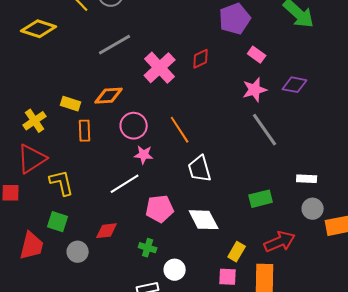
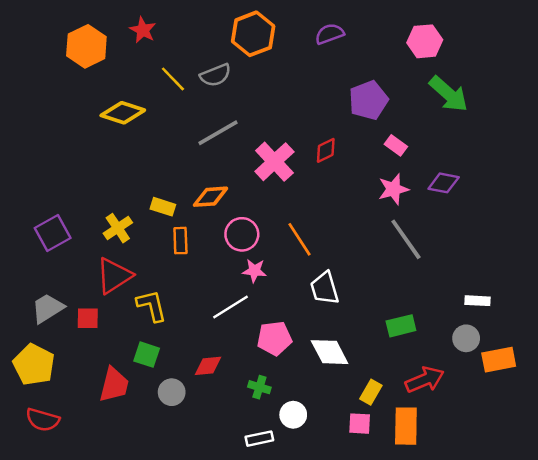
white rectangle: (307, 179) -> (477, 301), moved

